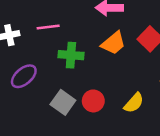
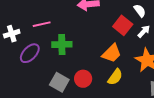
orange trapezoid: (113, 43) -> (112, 53), moved
purple ellipse: (24, 76) -> (30, 53), moved

